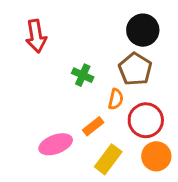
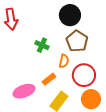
black circle: (143, 30) -> (70, 15), moved

